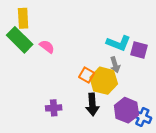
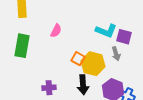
green rectangle: (20, 40) -> (22, 46), moved, turned 55
pink semicircle: (47, 47) -> (56, 31), moved, turned 80
gray arrow: (115, 65) -> (116, 54), moved

